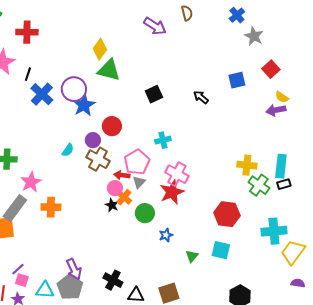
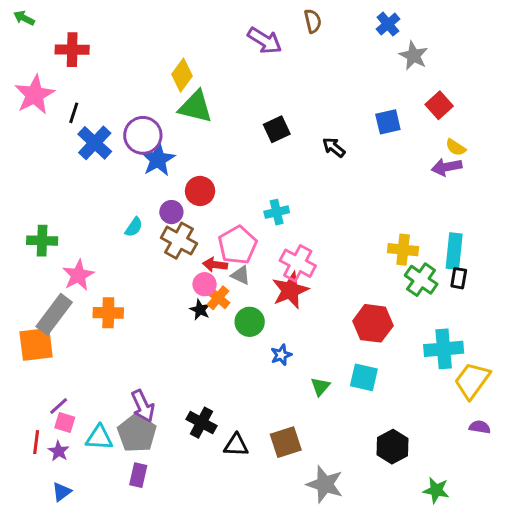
black square: (154, 94) -> (277, 129), moved
gray triangle: (139, 182) -> (241, 275), turned -48
black rectangle: (284, 184) -> (459, 278), turned -64

